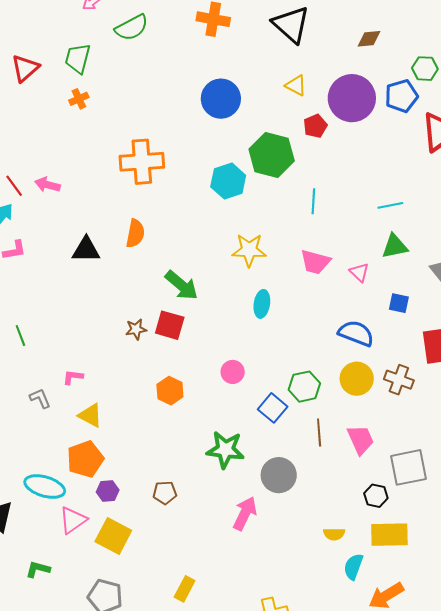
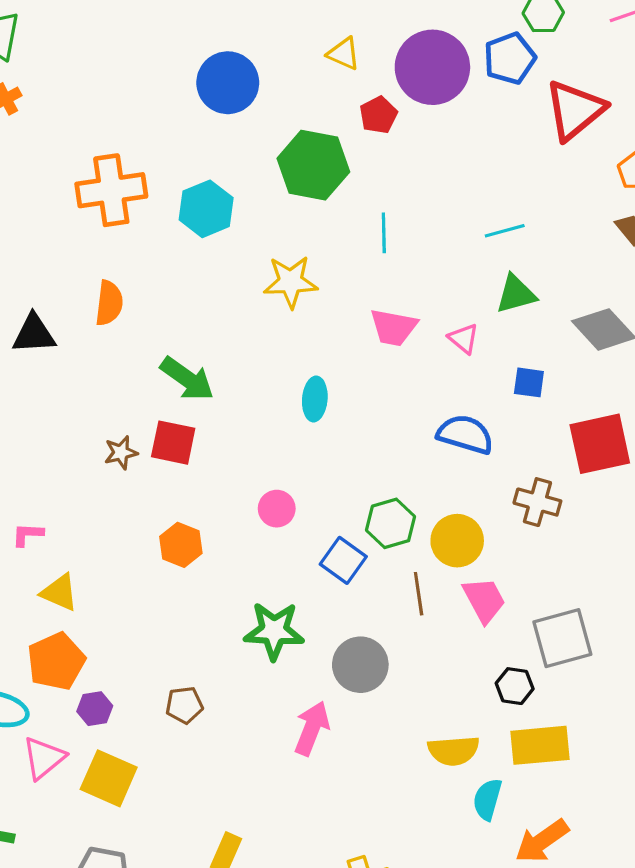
cyan hexagon: (228, 181) -> (206, 209), moved
yellow star: (249, 250) -> (291, 282), moved
yellow circle: (357, 379) -> (457, 541), moved
yellow semicircle: (334, 534) -> (454, 751), size x1.5

